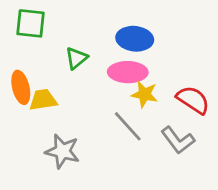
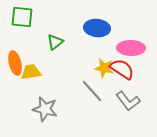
pink ellipse: (128, 72) -> (131, 48), moved
red semicircle: (193, 100) -> (122, 69), moved

